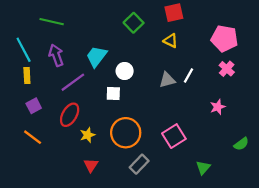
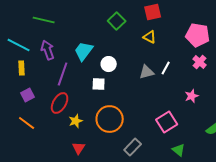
cyan line: (24, 50) -> (19, 45), turned -35
purple line: (73, 82) -> (63, 74), turned -35
pink square: (174, 136) -> (167, 122), moved
gray rectangle: (139, 164) -> (133, 147), moved
green triangle: (203, 167) -> (179, 150), turned -32

